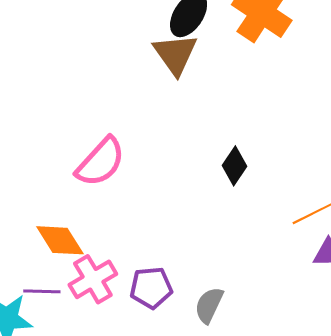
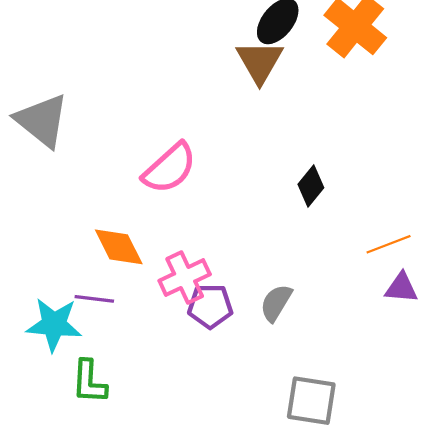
pink cross: (93, 279) -> (185, 278), moved
gray semicircle: (209, 305) -> (276, 303), moved

